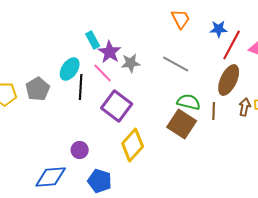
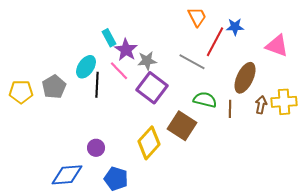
red line: (232, 45) -> (215, 42), moved
purple square: (117, 106) -> (152, 88), moved
brown square: (182, 124) -> (182, 126), moved

